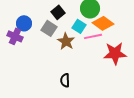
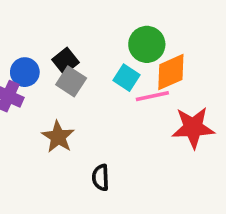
black square: (58, 12) -> (65, 61), moved
orange diamond: (103, 23) -> (171, 72), turned -60
brown star: (66, 41) -> (58, 137), moved

